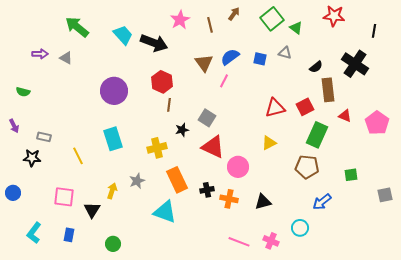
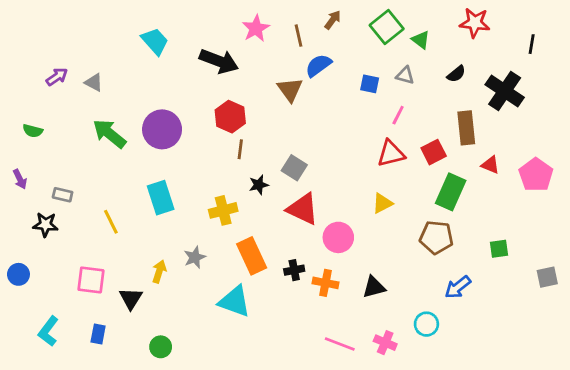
green arrow: (77, 27) -> (109, 134), moved
cyan trapezoid: (123, 35) -> (155, 41), moved
purple arrow: (40, 54) -> (57, 77), turned -35
blue semicircle: (230, 57) -> (318, 65), moved
black semicircle: (316, 67) -> (456, 74), moved
pink line: (224, 81) -> (398, 115), moved

